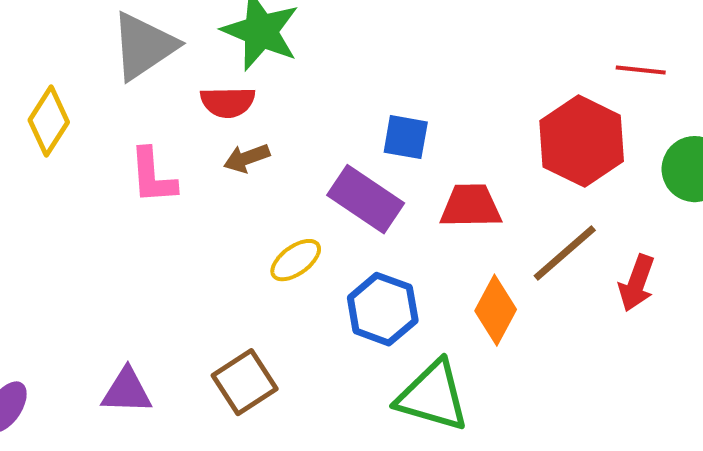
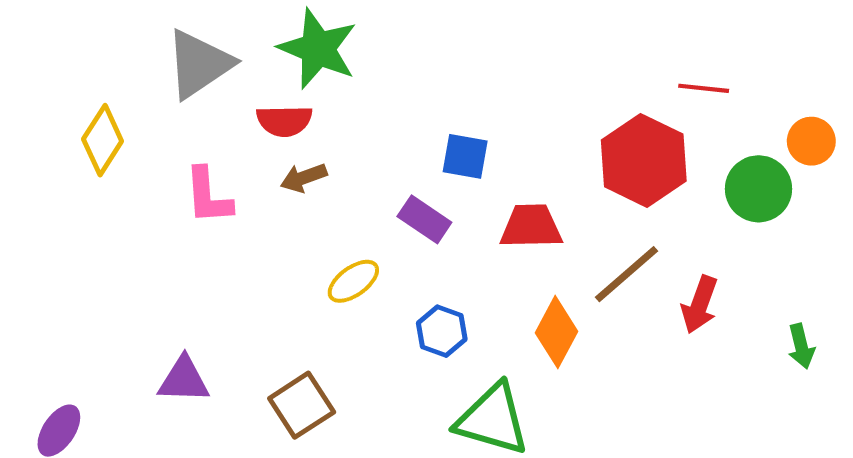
purple rectangle: (366, 199) -> (424, 219), size x0.7
blue hexagon: (383, 309) -> (442, 331), size x0.7
purple triangle: (127, 391) -> (184, 380), moved

